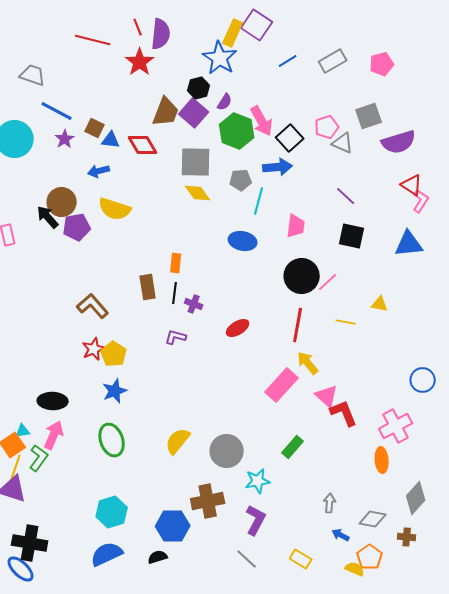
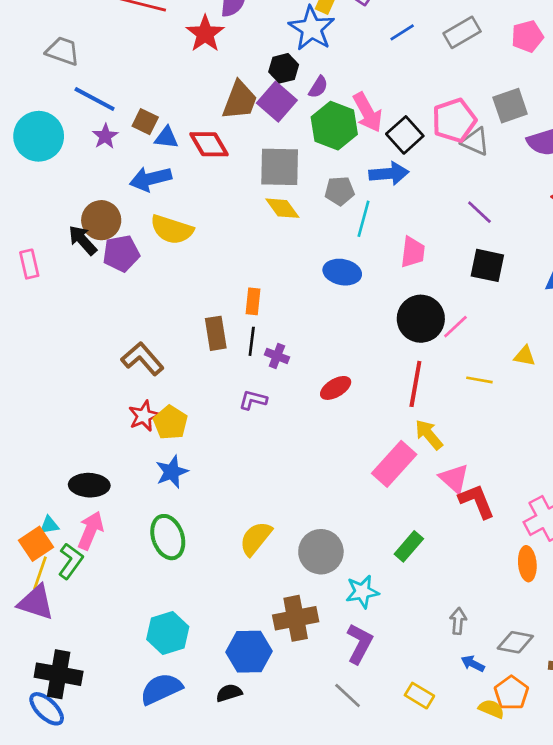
pink pentagon: (327, 127) -> (454, 120), size x1.4
blue arrow: (99, 171) -> (150, 179), size x1.4

